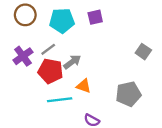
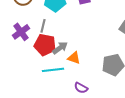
gray line: (48, 49) -> (43, 26), turned -40
gray arrow: (72, 62) -> (60, 48), moved

